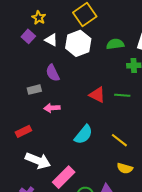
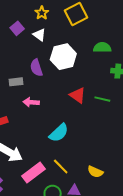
yellow star: (39, 18) -> (42, 13), moved
white hexagon: (78, 43) -> (63, 57), moved
yellow line: (119, 140) -> (61, 167), moved

